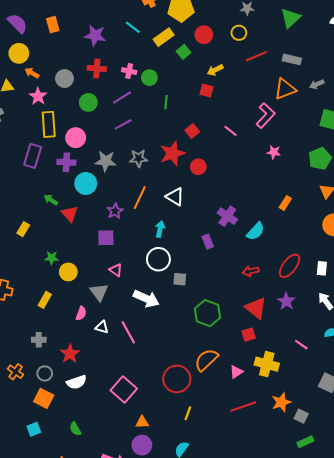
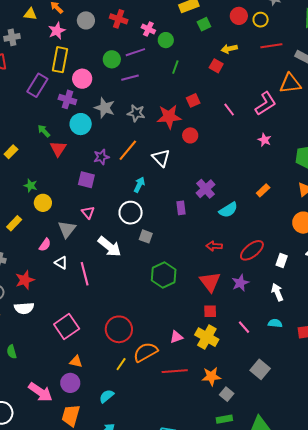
red circle: (204, 35) -> (239, 16), moved
green circle: (88, 102) -> (112, 59), moved
red square: (249, 335) -> (210, 311), moved
orange semicircle: (206, 360) -> (145, 352), moved

